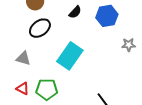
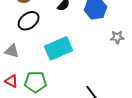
cyan rectangle: (70, 56) -> (59, 48), turned 32

